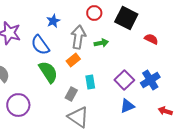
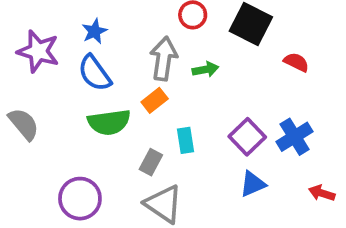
blue star: (53, 21) -> (95, 31), moved
green semicircle: (48, 72) -> (109, 122), turned 115
purple circle: (18, 105) -> (80, 199), moved

